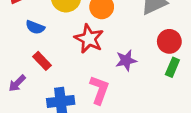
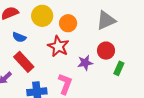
red circle: (169, 41) -> (106, 51), moved
red rectangle: (42, 61) -> (24, 62), size x1.5

